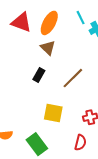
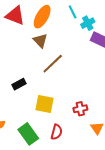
black rectangle: (39, 75) -> (19, 84), moved, turned 32
brown line: (73, 78) -> (53, 64), moved
red semicircle: (80, 143) -> (57, 132), moved

